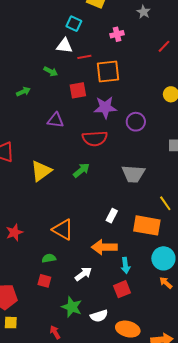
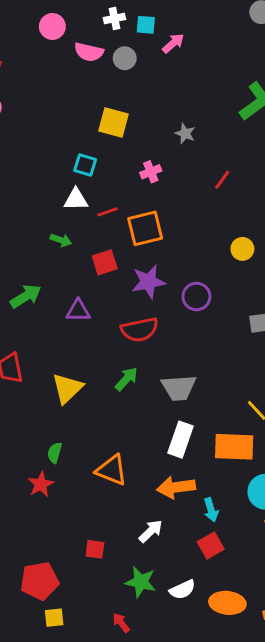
green arrow: (23, 92) -> (26, 296), moved, size x1.5
gray trapezoid: (133, 174) -> (179, 388), moved
white rectangle: (112, 216) -> (180, 440), size x1.6
green semicircle: (49, 258) -> (55, 453), moved, turned -56

